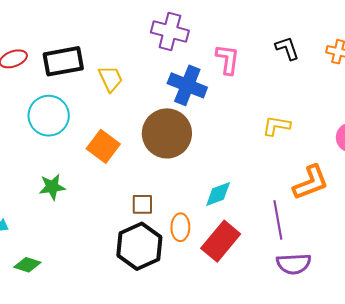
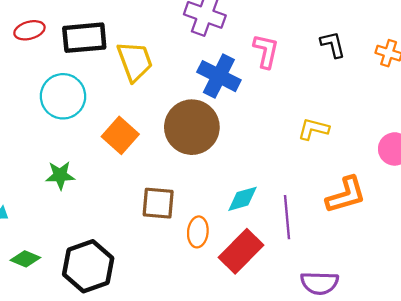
yellow trapezoid: (111, 79) -> (135, 61), size x1.4
brown square: (142, 204) -> (158, 203), size x1.4
purple line: (278, 220) -> (287, 217), moved
black hexagon: (139, 246) -> (88, 266), moved

